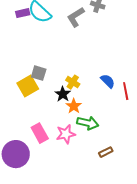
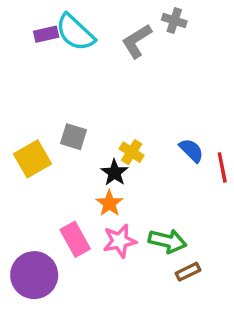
yellow square: (28, 86) -> (32, 159), moved
orange star: (74, 106) -> (109, 203), moved
green arrow: (88, 123) -> (167, 241), moved

